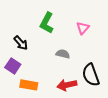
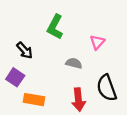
pink triangle: (83, 28) -> (97, 42), moved
red arrow: (67, 85) -> (79, 100), turned -84

